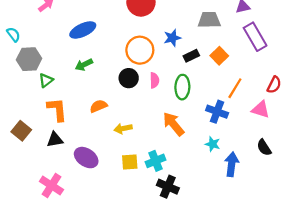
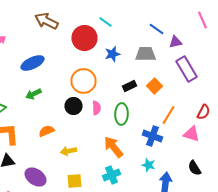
blue star: (172, 38) -> (112, 54), moved
cyan cross: (156, 161) -> (112, 175), moved

